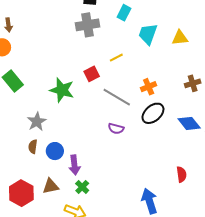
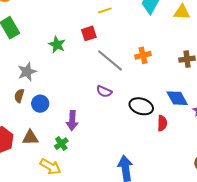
yellow line: (116, 58) -> (105, 10), moved
green star: (62, 90) -> (57, 45), size x0.7
black ellipse: (153, 113) -> (141, 106), moved, turned 50
purple arrow: (74, 165) -> (72, 121), moved
red semicircle: (181, 174) -> (162, 123), moved

